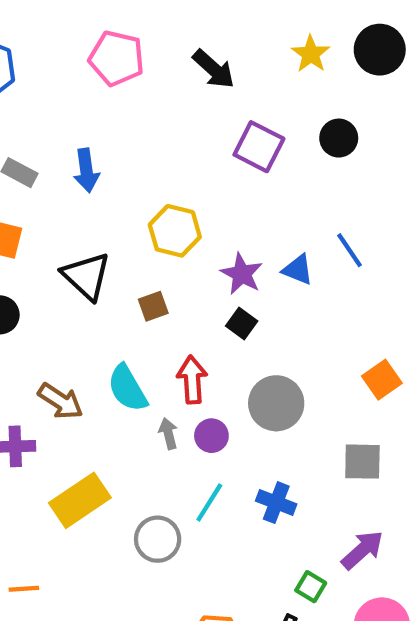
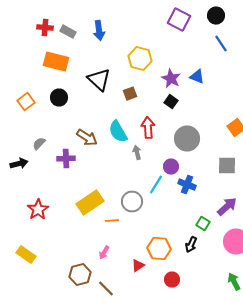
blue line: (350, 250) -> (221, 44), moved
purple circle: (211, 436) -> (171, 167), moved
yellow rectangle: (80, 500) -> (90, 203), moved
orange line: (24, 589) -> (112, 221), moved

